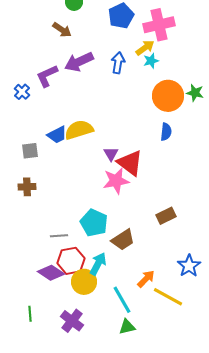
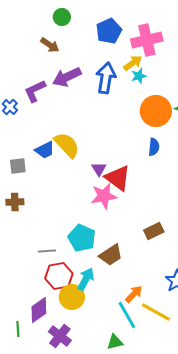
blue arrow: (118, 63) -> (106, 78), size x1.4
yellow semicircle: (79, 130) -> (67, 145), turned 64
purple diamond: (51, 273) -> (39, 310), moved, turned -68
cyan line: (122, 300) -> (127, 315), moved

